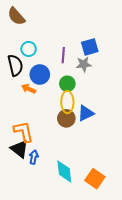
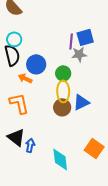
cyan circle: (29, 49) -> (14, 39), moved
purple line: (63, 55) -> (71, 41), moved
orange L-shape: (23, 132) -> (19, 103), moved
orange square: (95, 179) -> (94, 148), moved

